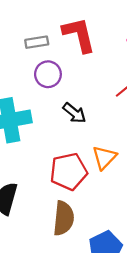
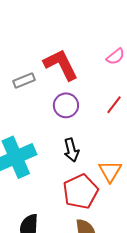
purple circle: (48, 74) -> (66, 105), moved
black arrow: (74, 113) -> (71, 150), moved, turned 50

